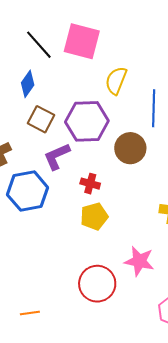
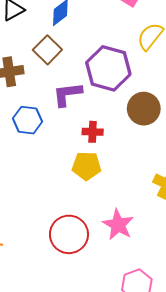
brown square: (41, 119) -> (47, 50), moved
red cross: (90, 184) -> (93, 132), turned -30
blue hexagon: (28, 191) -> (27, 120), size x0.7

